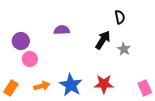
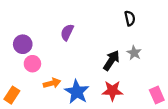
purple semicircle: (62, 30) -> (67, 32), turned -63
black arrow: (103, 40) -> (111, 60), moved
orange arrow: (42, 86) -> (52, 83), moved

